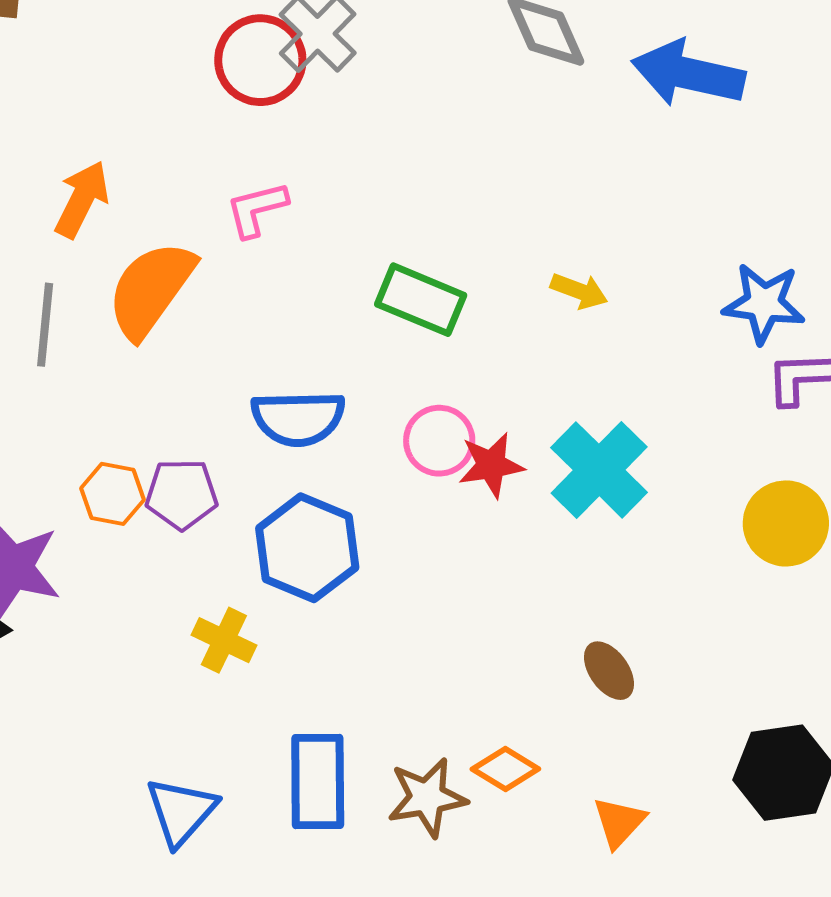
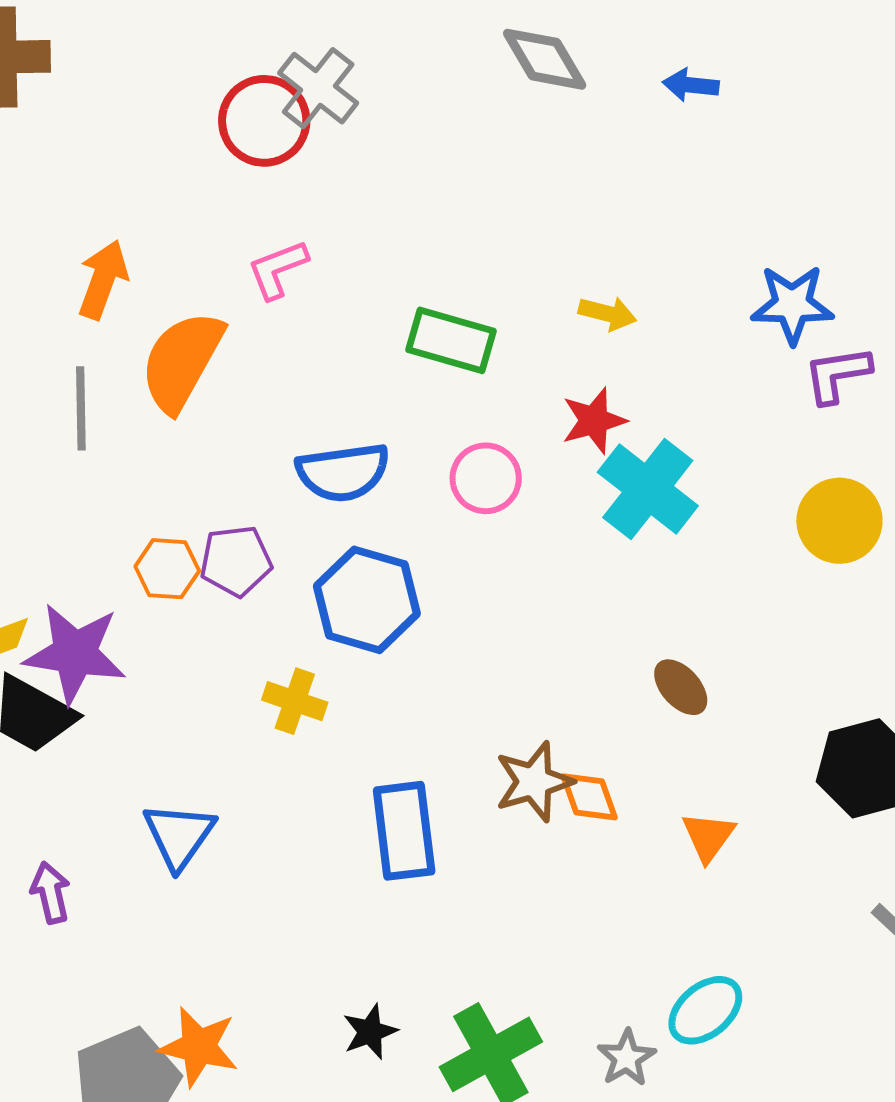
blue arrow: (688, 74) -> (691, 85), size x0.5
red star: (491, 465) -> (594, 421), moved
orange diamond: (505, 769) -> (589, 797), turned 46
brown star: (427, 797) -> (534, 782), moved
blue triangle: (181, 811) -> (179, 836), moved

